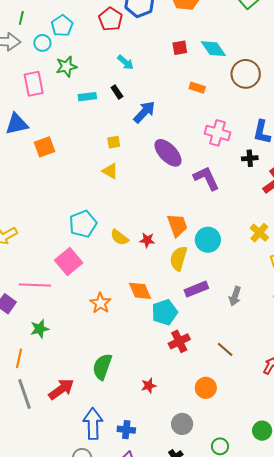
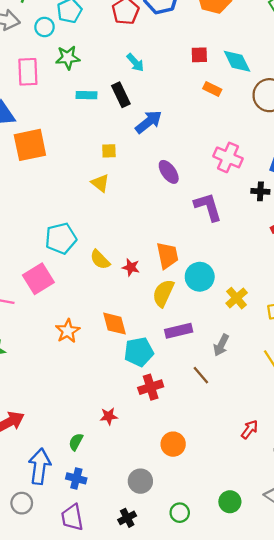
orange rectangle: (197, 88) -> (212, 89), moved
black rectangle: (117, 92) -> (121, 95), size x1.5
orange square: (45, 147) -> (30, 145), size x1.4
purple ellipse: (168, 153) -> (169, 172), size x0.7
yellow cross: (259, 233) -> (237, 298), moved
brown line: (225, 349) -> (201, 375), moved
green semicircle: (102, 367) -> (76, 442), moved, size x0.6
red star: (149, 386) -> (109, 416), moved

